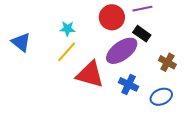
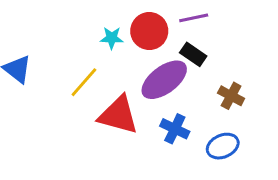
cyan star: (67, 29) -> (112, 38), moved

